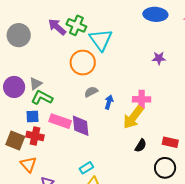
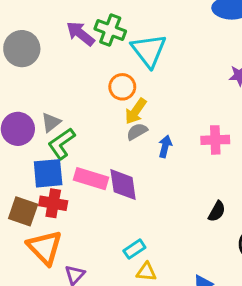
orange circle: (83, 63) -> (122, 87), size x0.7
green L-shape: (42, 98) -> (62, 144), turned -60
blue square: (32, 117) -> (48, 173), size x1.5
yellow arrow: (133, 117) -> (136, 111), moved, size x0.7
orange triangle: (28, 164) -> (45, 247), size x1.4

